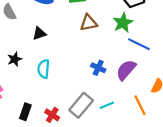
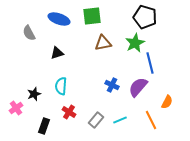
blue line: (139, 44) -> (150, 63), turned 50
black star: (15, 59) -> (34, 94), moved
gray rectangle: (81, 105) -> (96, 120), size x0.7
red cross: (52, 115) -> (69, 112), moved

